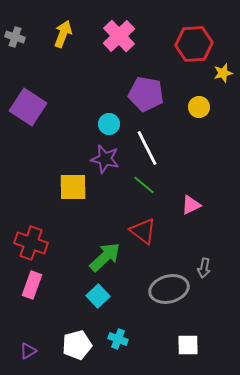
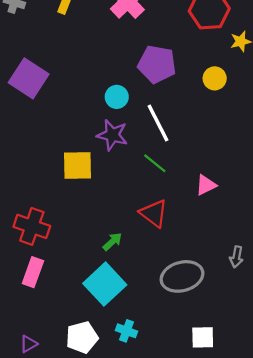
green arrow: (105, 257) -> (112, 242), size x0.6
gray arrow: (204, 268) -> (236, 257), moved
cyan square: (98, 296) -> (105, 284), size x1.6

